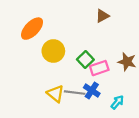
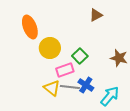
orange ellipse: (32, 29) -> (30, 27), turned -65
pink rectangle: (99, 68) -> (65, 70), moved
cyan arrow: (117, 102) -> (110, 96), size x1.5

